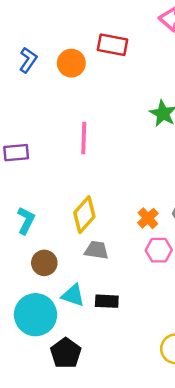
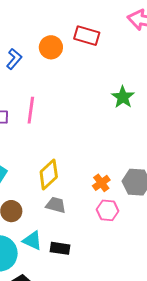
blue L-shape: (28, 60) -> (14, 59), moved
pink line: (84, 138) -> (31, 110), moved

